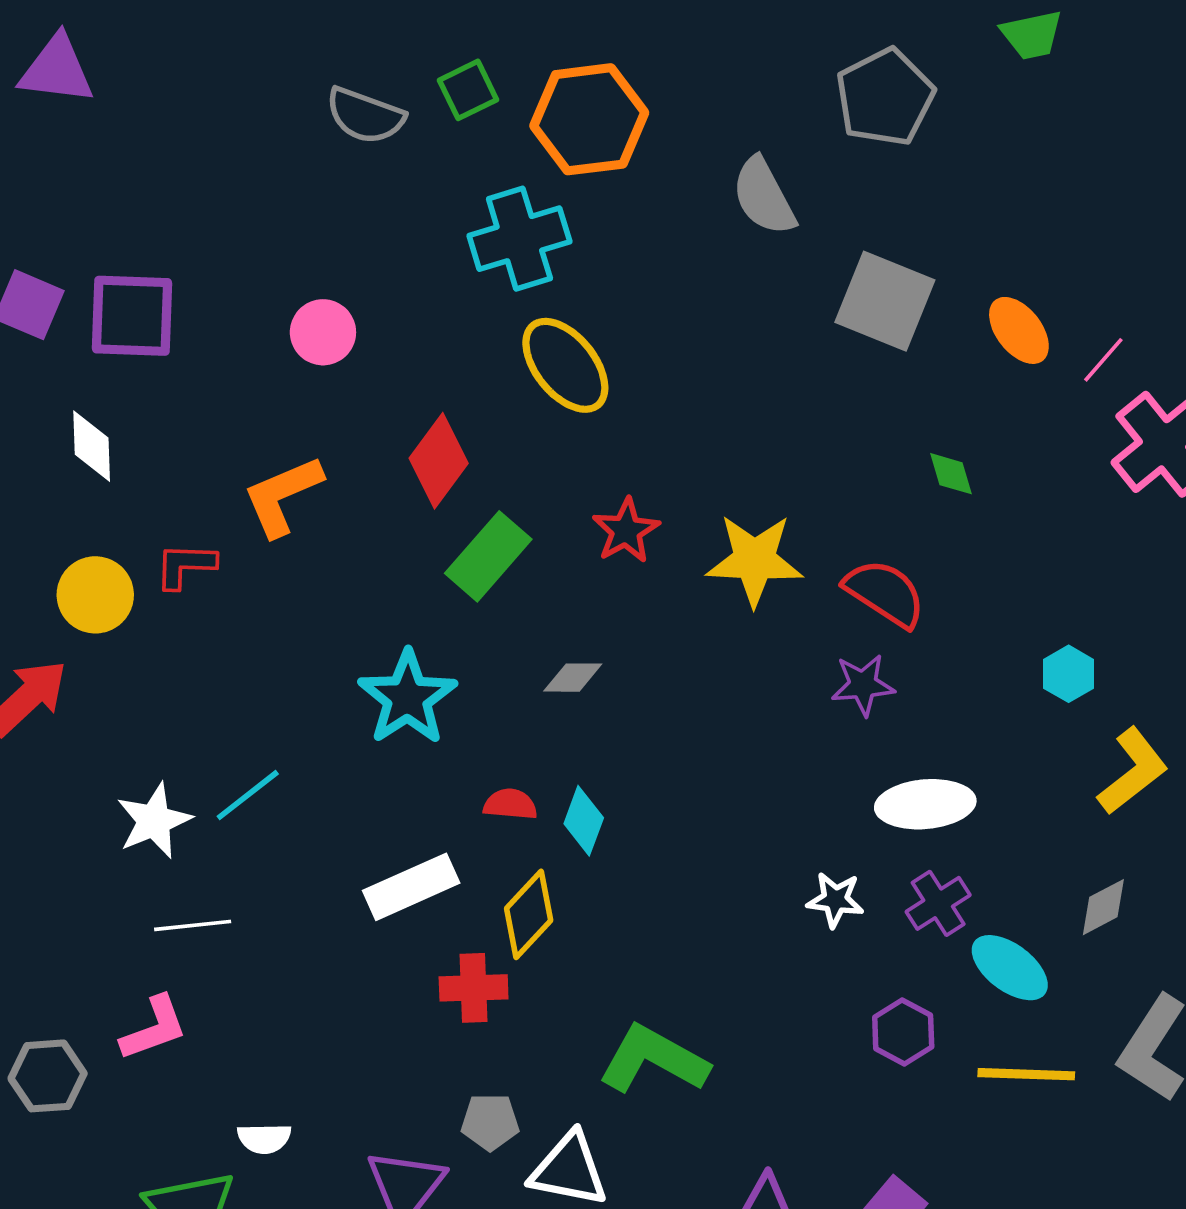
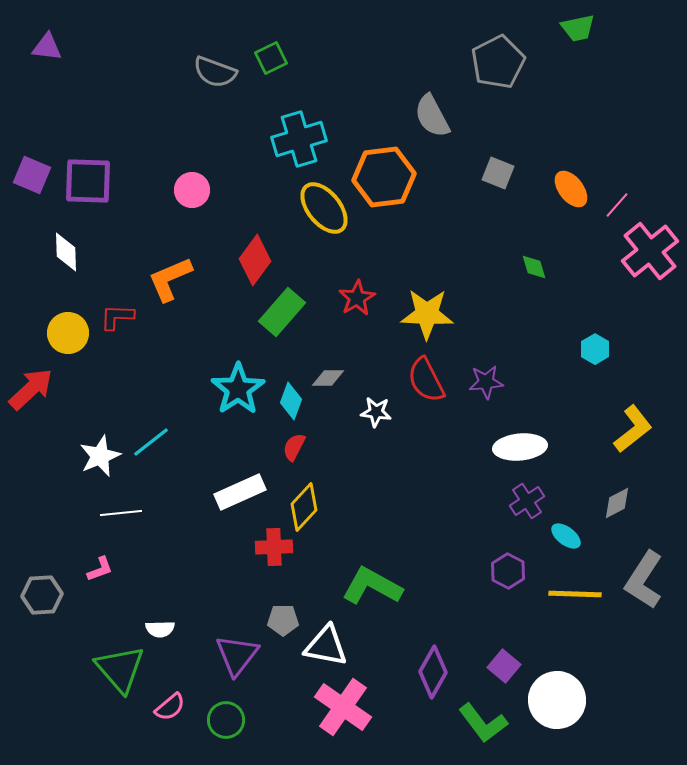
purple triangle: (57, 70) -> (47, 47), size x0.7
orange hexagon: (589, 119) -> (384, 177), moved
gray square: (885, 301) -> (498, 173), size x0.6
red semicircle: (885, 593) -> (426, 380), moved, turned -150
cyan hexagon: (1069, 674) -> (595, 349), moved
red semicircle: (510, 804) -> (294, 447), turned -68
cyan diamond: (584, 821) -> (291, 401), moved
white star: (835, 900) -> (376, 412), moved
cyan ellipse: (1010, 968) -> (566, 536), size x0.7
pink L-shape: (154, 1028) -> (100, 569), size x0.7

